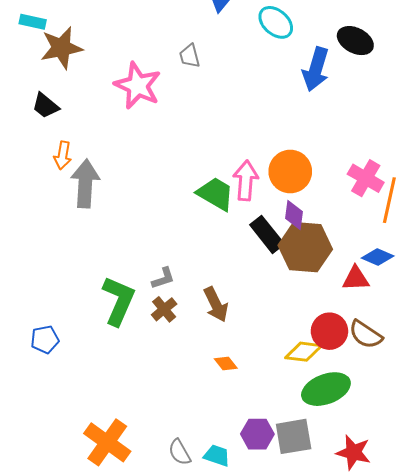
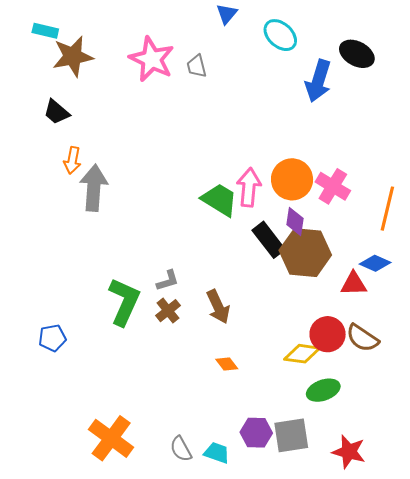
pink star: (138, 86) -> (152, 59), moved
pink cross: (366, 178) -> (333, 186), moved
green ellipse: (326, 389) -> (323, 390), size x0.7

